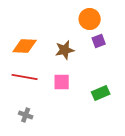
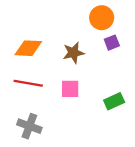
gray cross: (26, 115) -> (29, 126), size x1.5

